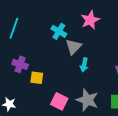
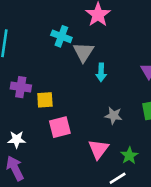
gray star: (87, 100) -> (114, 116), size x0.6
pink square: (59, 101) -> (60, 127), moved, turned -30

